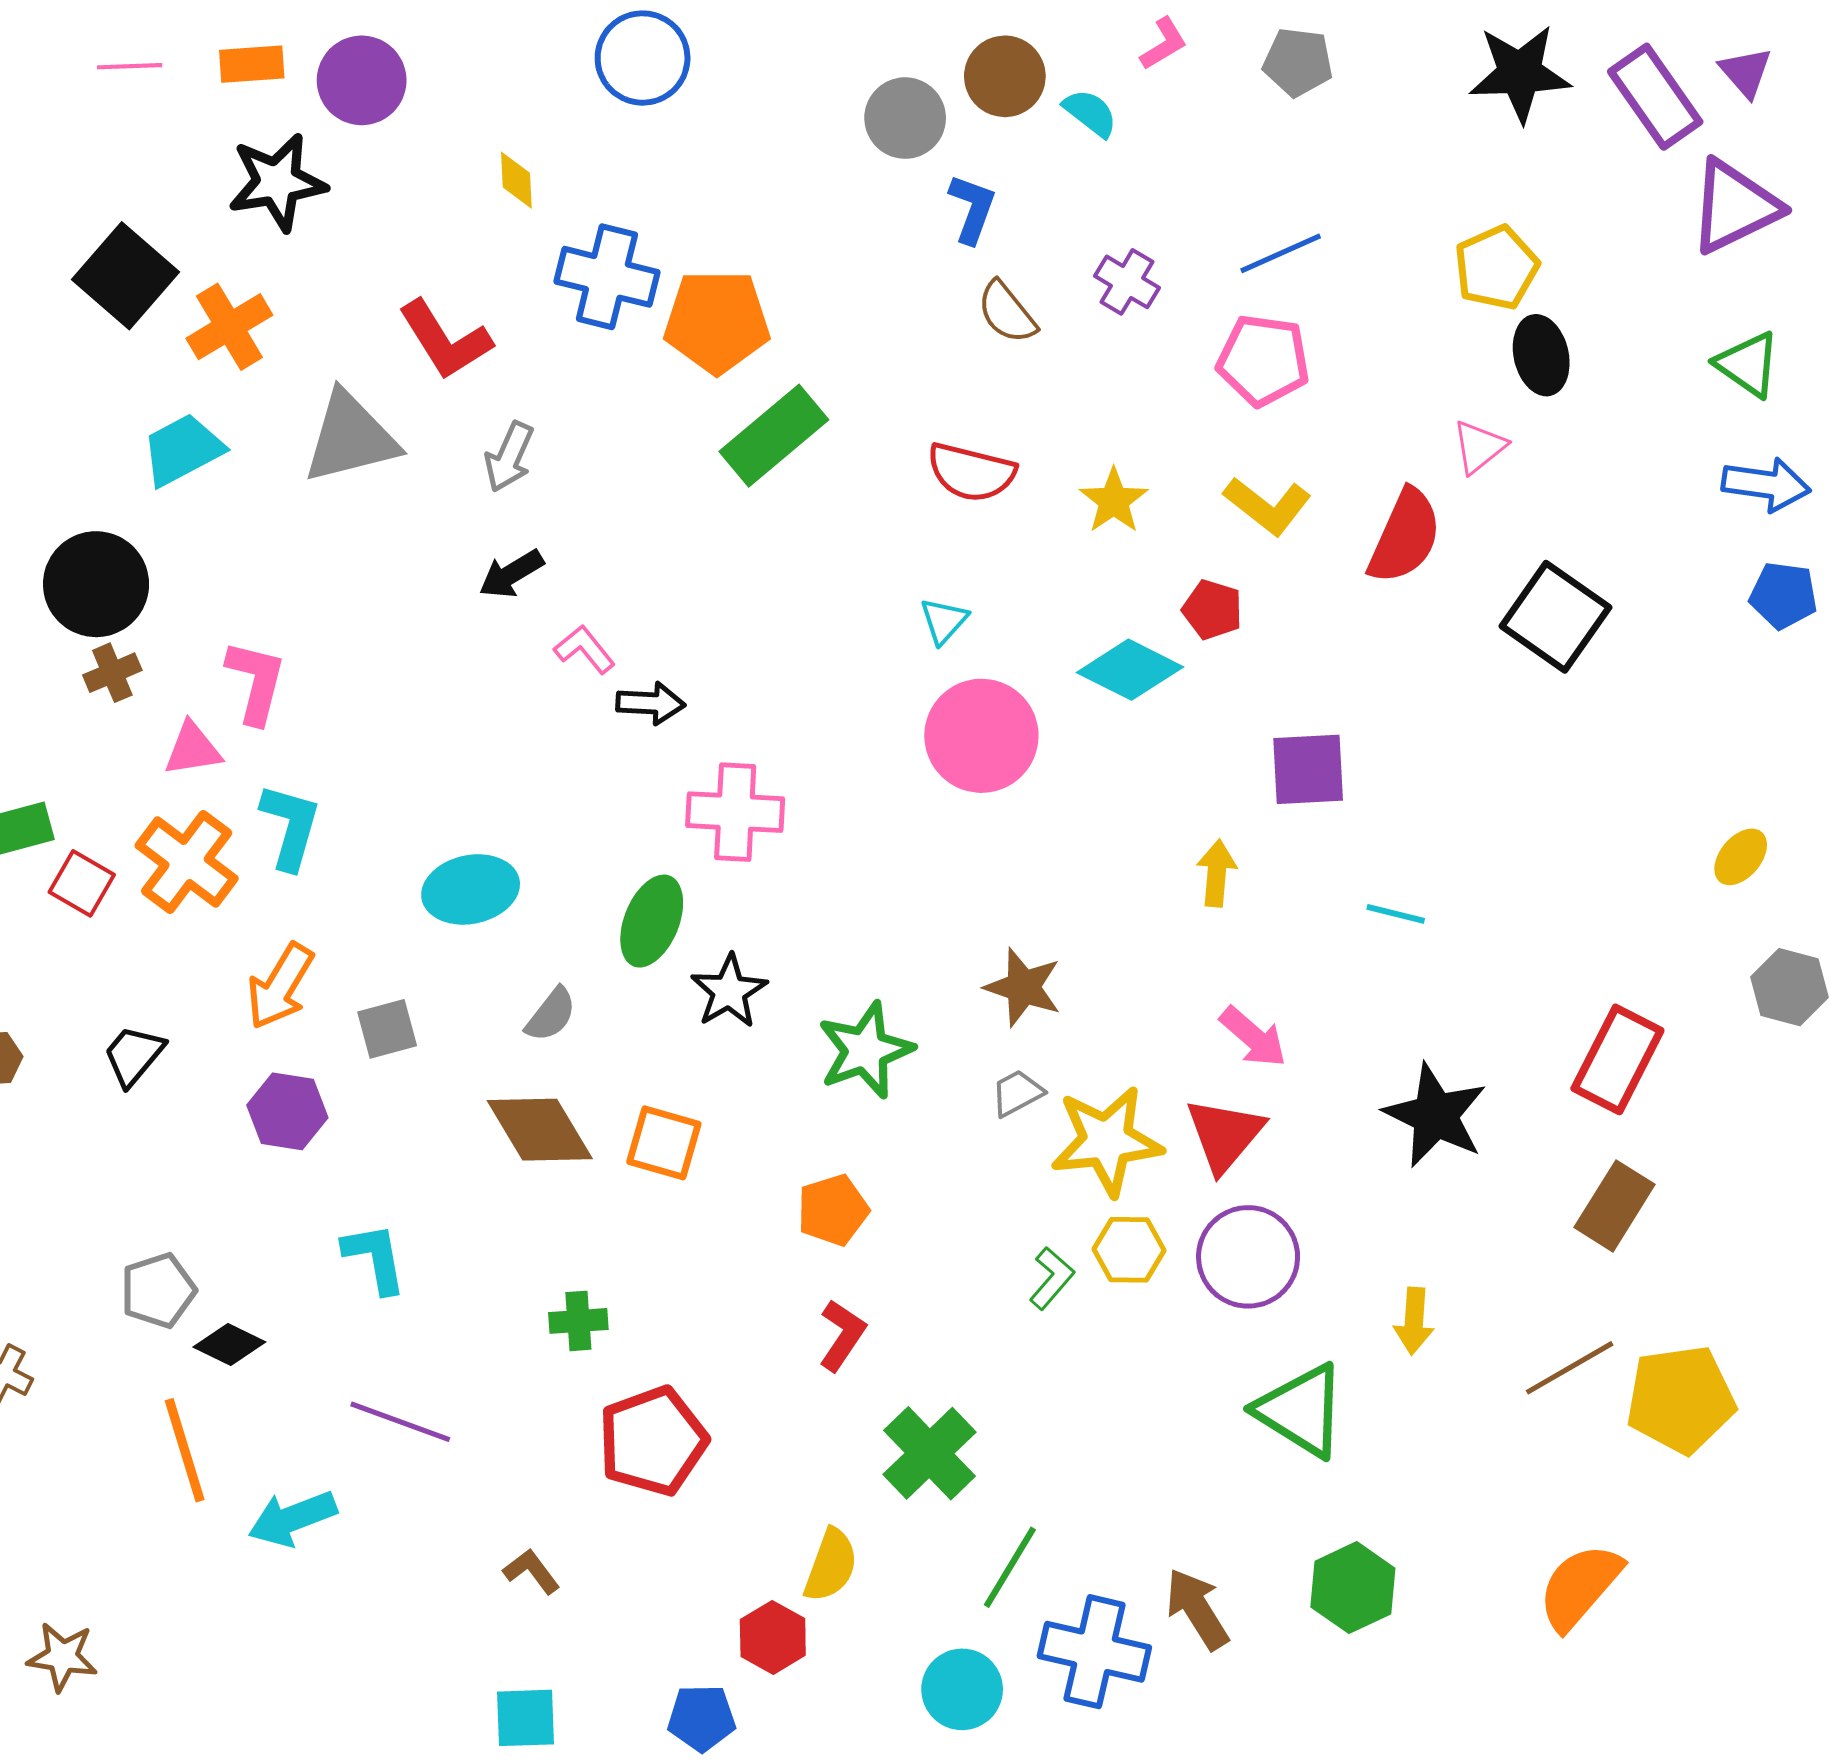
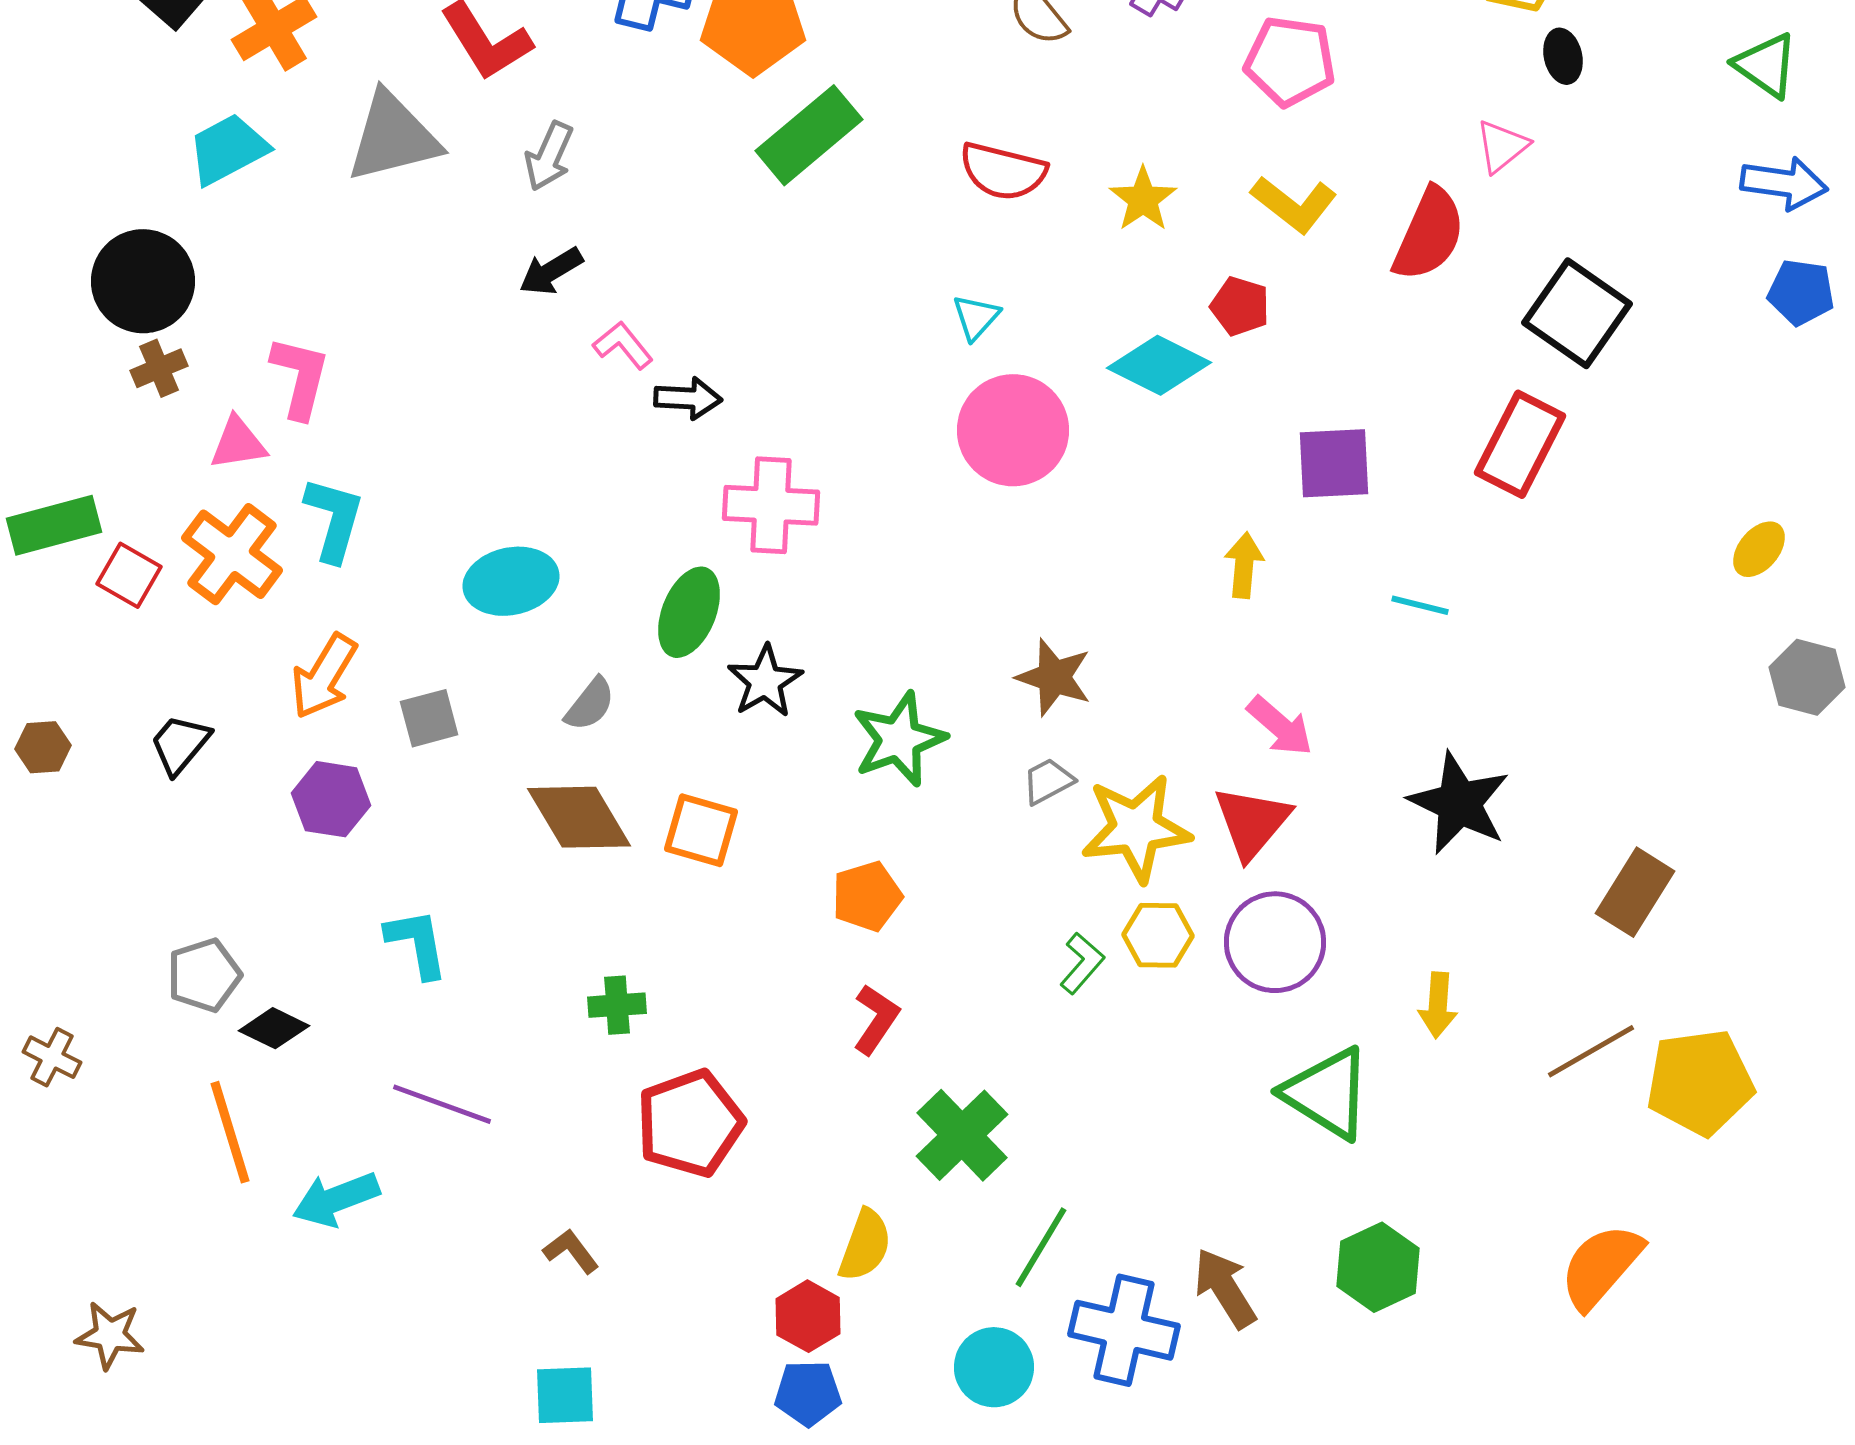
black ellipse: (1541, 355) -> (1563, 56), size x0.7
red rectangle: (1617, 1059) -> (1520, 444), moved
blue pentagon: (702, 1718) -> (808, 1393), moved

